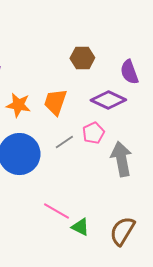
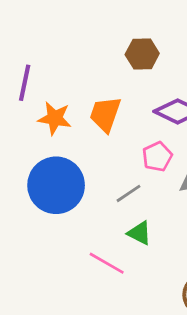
gray line: (64, 142) -> (129, 193), moved
green triangle: (80, 227) -> (139, 233), moved

